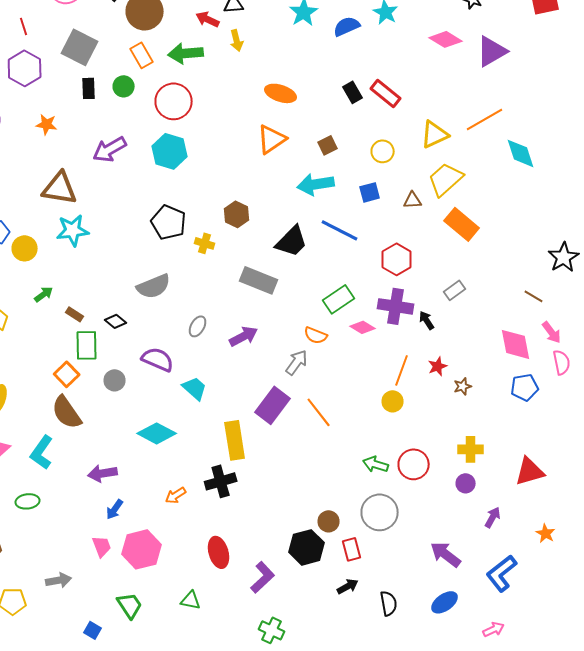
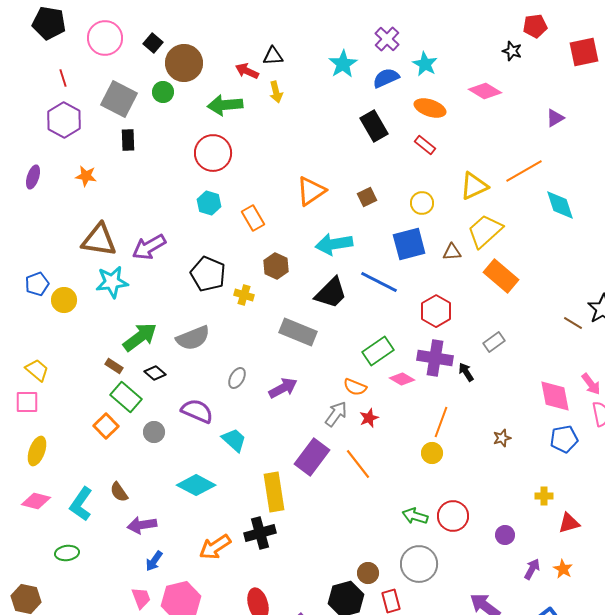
purple triangle: (492, 51) -> (555, 118), moved, size x0.6
orange rectangle: (142, 55) -> (253, 218), moved
green circle: (124, 86) -> (163, 92), moved
black rectangle: (353, 92) -> (374, 126), moved, size x1.4
orange ellipse: (281, 93) -> (430, 108), moved
red rectangle: (386, 93) -> (425, 145), size x0.7
purple arrow: (110, 149) -> (149, 247), moved
cyan hexagon: (170, 151) -> (209, 203), size x0.7
cyan arrow: (316, 184) -> (334, 244), moved
blue square: (370, 192) -> (409, 244), size x1.6
green arrow: (44, 294) -> (140, 337), moved, size x1.8
brown line: (534, 296) -> (573, 323), moved
green rectangle: (87, 345) -> (126, 397), turned -48
red star: (438, 366) -> (369, 418), moved
brown semicircle: (67, 412) -> (119, 492), moved, size x0.6
yellow cross: (471, 449) -> (544, 496), moved, size x0.7
red triangle: (530, 471) -> (569, 523), size x0.7
orange arrow: (176, 495) -> (215, 547), size x1.5
orange star: (546, 533) -> (563, 569), moved

